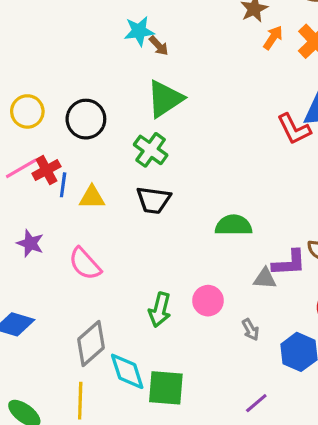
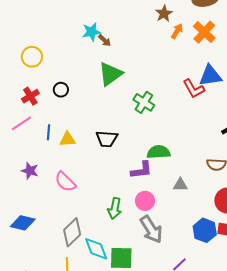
yellow circle: (27, 111) -> (32, 57), moved
black circle: (86, 119) -> (61, 90), size x0.6
green cross: (151, 150) -> (144, 102), moved
red cross: (46, 170) -> (30, 96), moved
purple L-shape: (289, 263) -> (141, 170), moved
gray arrow: (251, 330) -> (151, 229), moved, size x2.0

